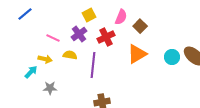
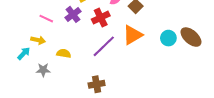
yellow semicircle: (70, 55) -> (64, 53), moved
purple line: (93, 65) -> (104, 46), moved, turned 40

